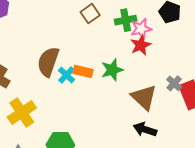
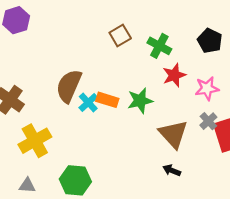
green cross: (126, 20) -> (159, 46), turned 35
pink star: (141, 29) -> (207, 88), moved
black arrow: (145, 129) -> (172, 170), size x0.7

